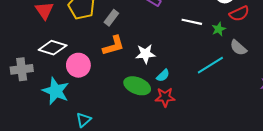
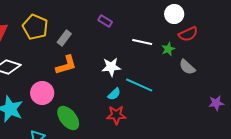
white star: (145, 54) -> (111, 67), moved
pink circle: (78, 65) -> (42, 93), moved
cyan line: (210, 65) -> (139, 85), moved, turned 56
green ellipse: (137, 86) -> (68, 118), moved, turned 30

